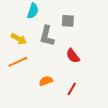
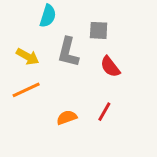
red semicircle: (73, 56) -> (110, 67), moved
red line: (72, 89) -> (104, 112), moved

